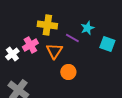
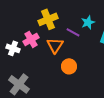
yellow cross: (47, 25) -> (48, 19), turned -30
white cross: (12, 54) -> (13, 48), turned -32

